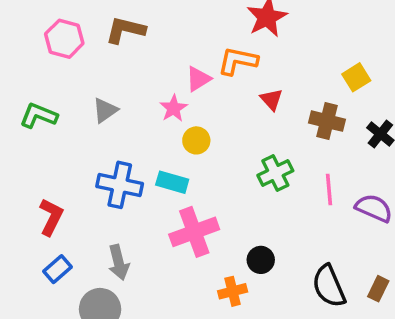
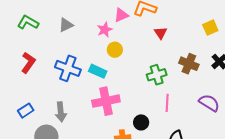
brown cross: (327, 121) -> (189, 64), moved
pink line: (329, 189) -> (167, 103), moved
red L-shape: (51, 217) -> (28, 63), moved

